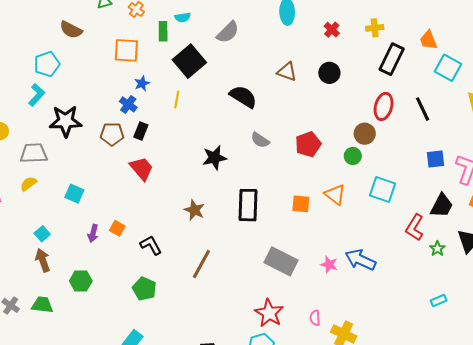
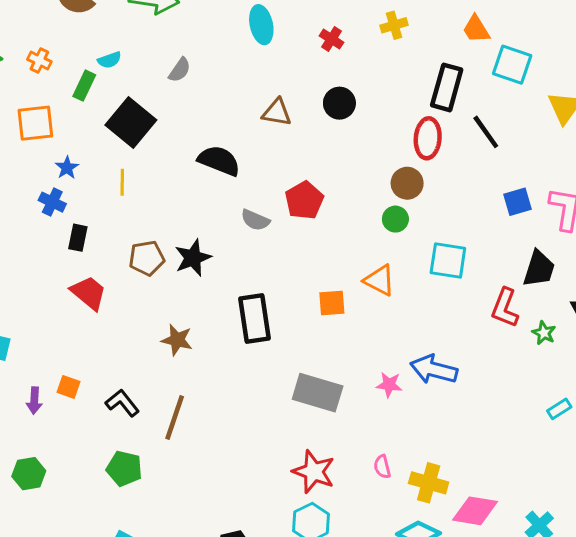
green rectangle: (163, 31) -> (84, 86), turned 36
gray semicircle: (228, 32) -> (180, 70), size x0.7
black rectangle: (392, 59) -> (447, 87), moved
brown pentagon: (112, 134) -> (147, 258), moved
red pentagon: (308, 144) -> (304, 200), moved
brown line: (201, 264) -> (175, 417), moved

